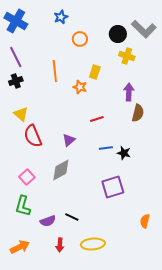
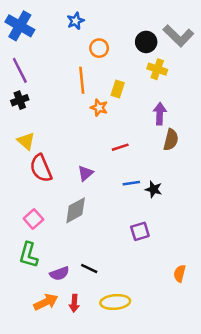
orange line: (55, 71) -> (82, 80), moved
purple square: (113, 187) -> (140, 231), size x0.7
orange arrow: (20, 247) -> (46, 302), moved

